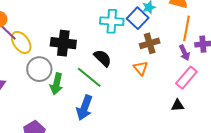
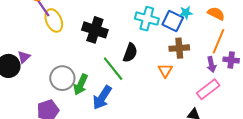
blue square: (138, 18) -> (173, 21), turned -30
black semicircle: (103, 58) -> (130, 53), turned 54
gray circle: (39, 69) -> (62, 78), moved
green arrow: (57, 84) -> (81, 85), moved

